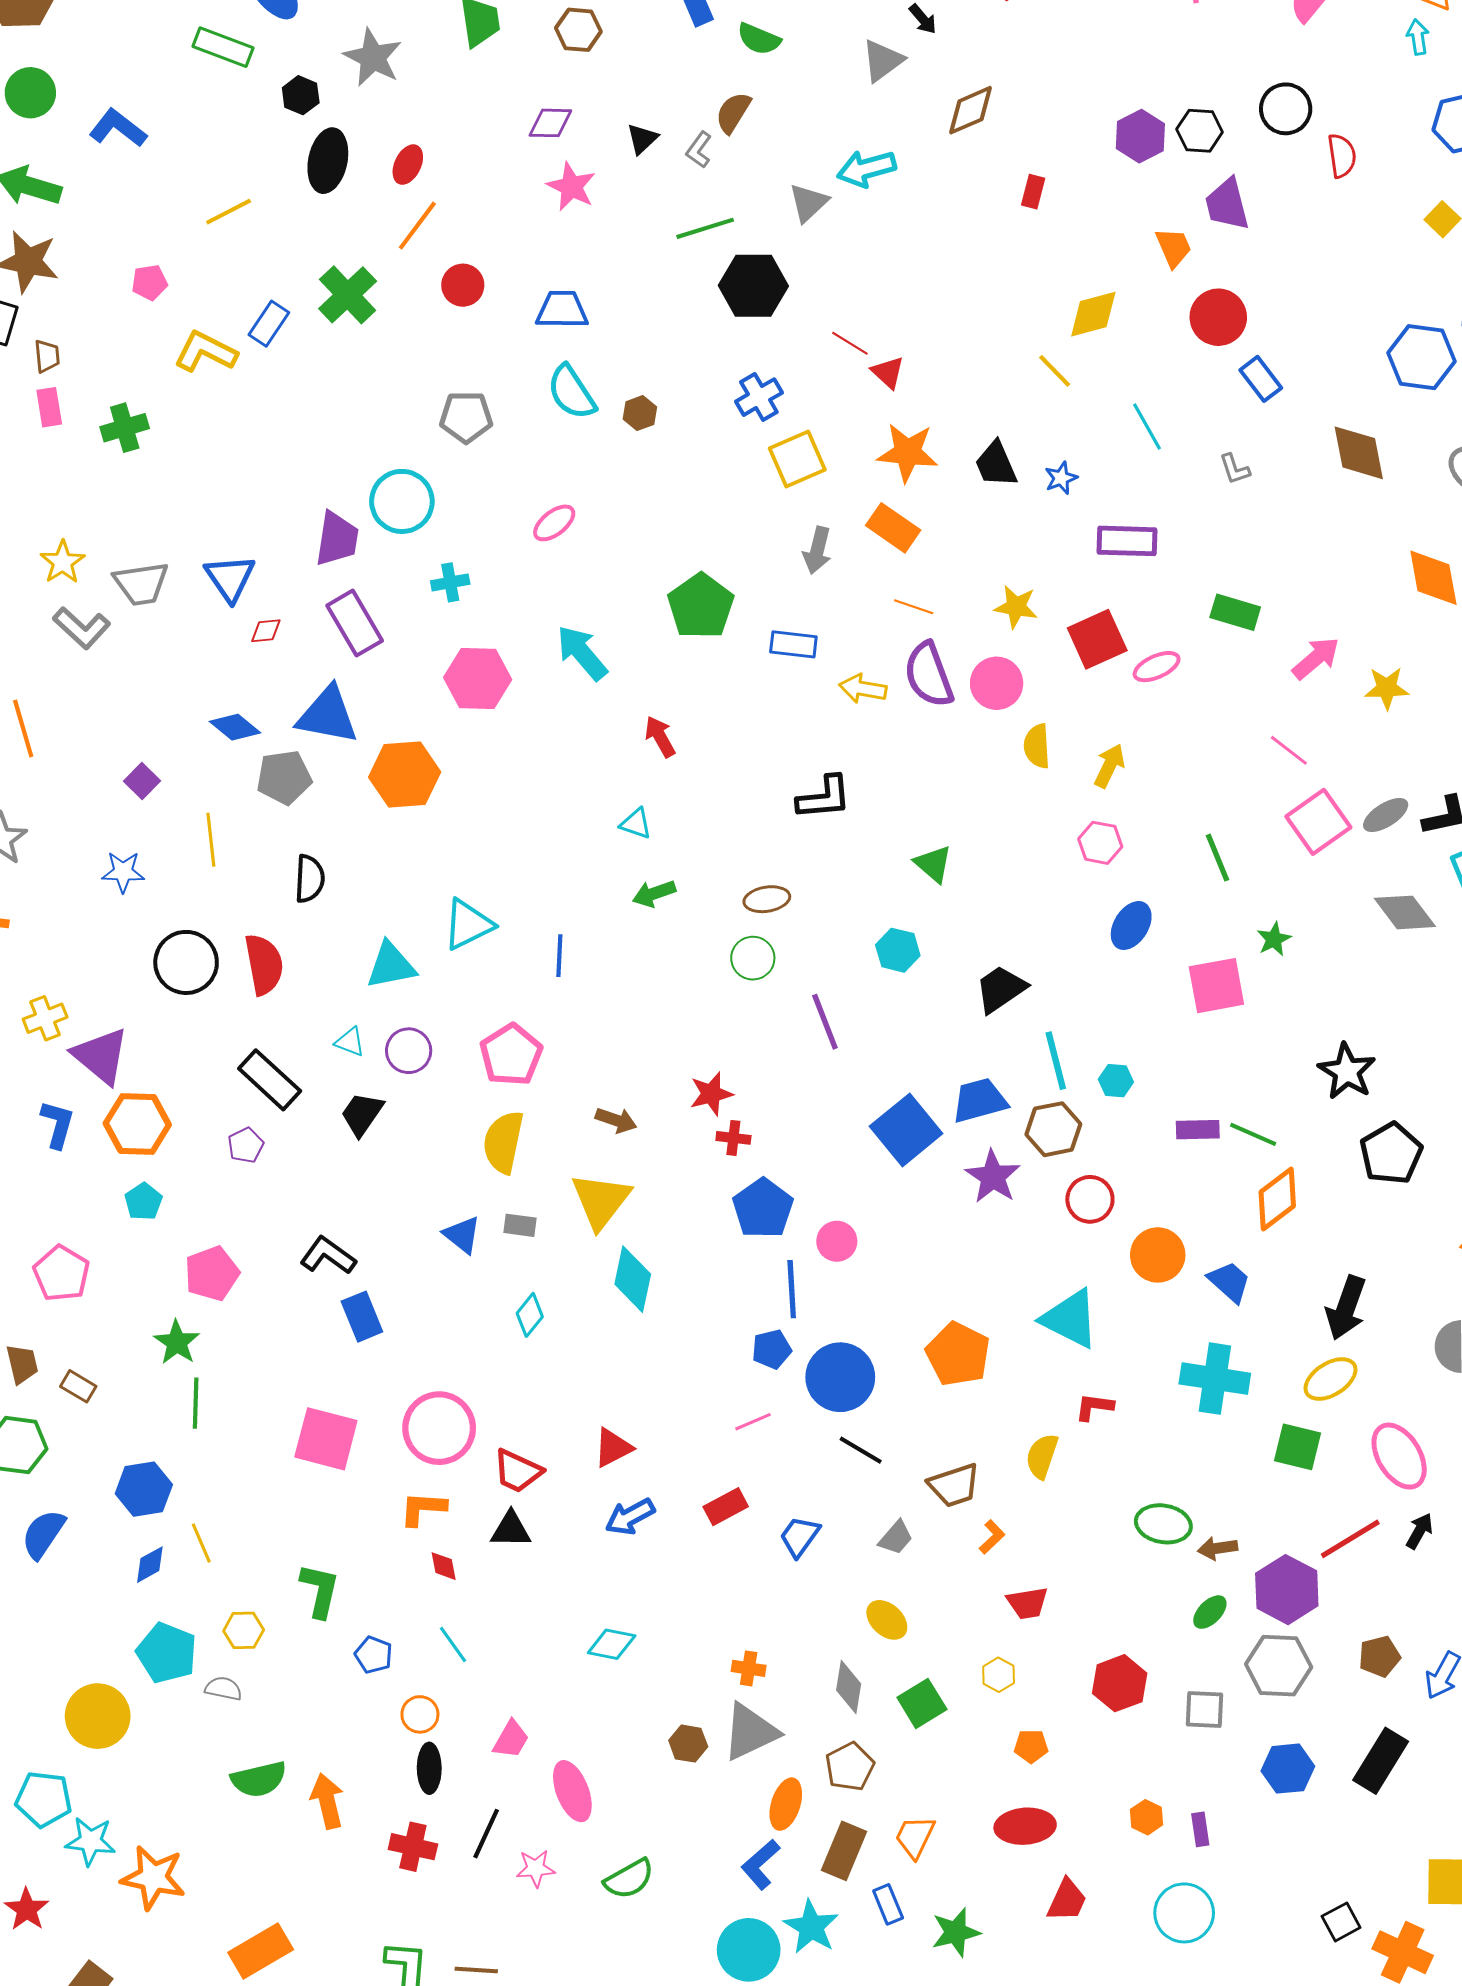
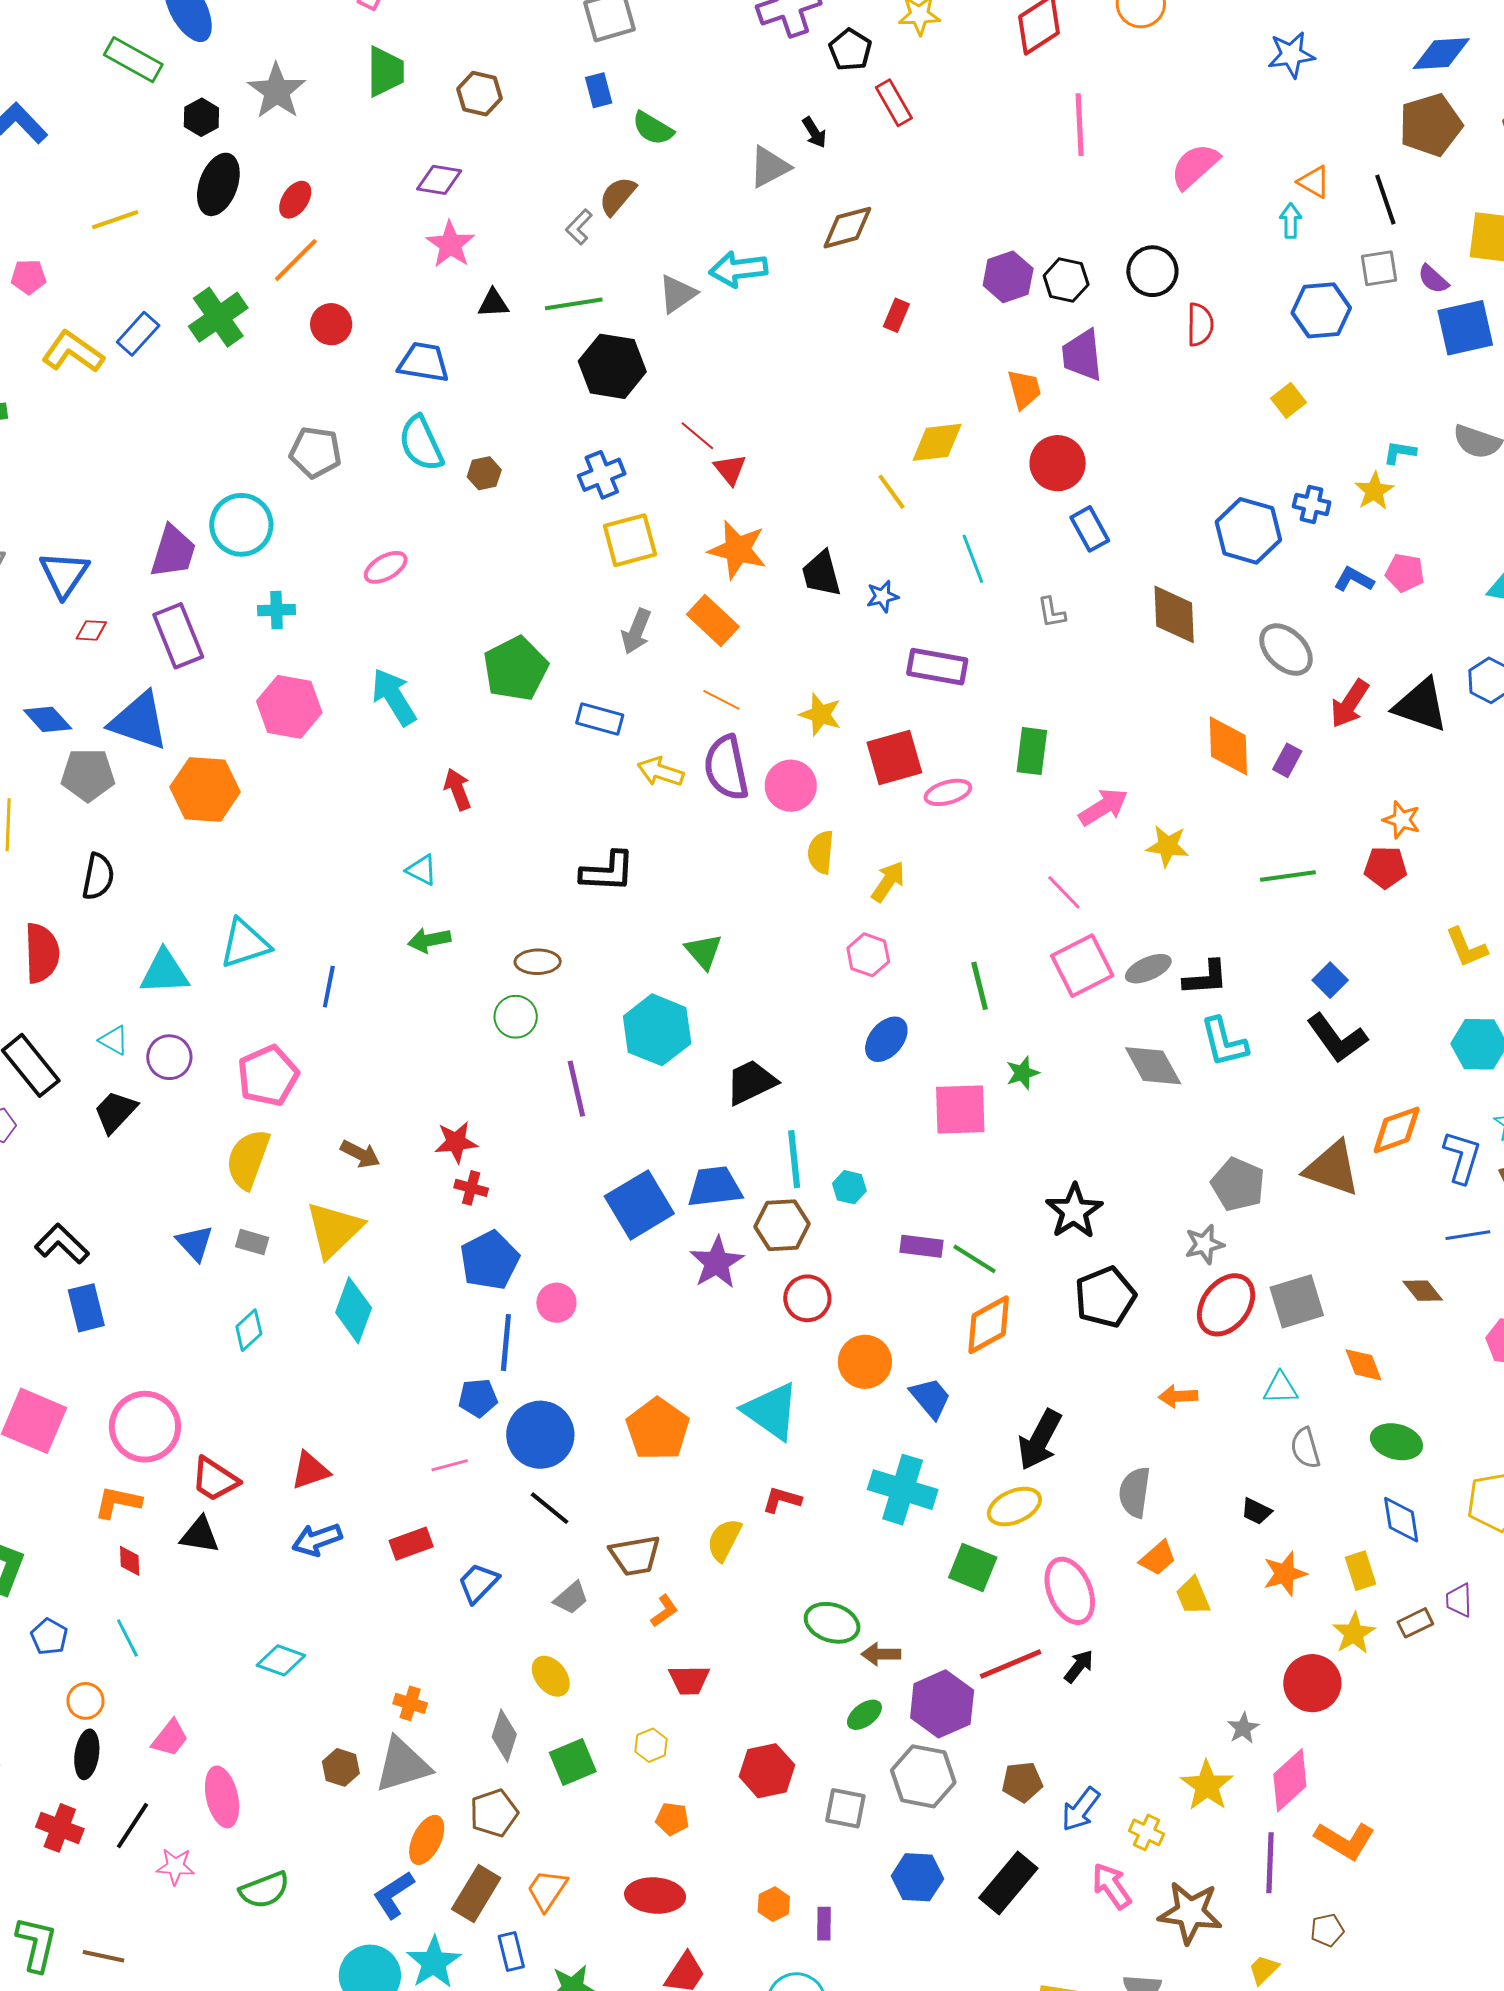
black triangle: (642, 139) -> (493, 303), moved, turned 32
green rectangle: (1235, 612) -> (1032, 751), turned 72
cyan hexagon: (898, 950) -> (657, 1030), size x1.6

